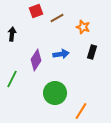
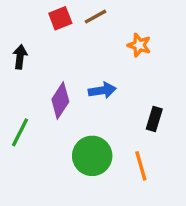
brown line: (57, 18) -> (96, 17), moved
black rectangle: (92, 52) -> (154, 119), moved
orange line: (81, 111) -> (141, 166), moved, turned -48

